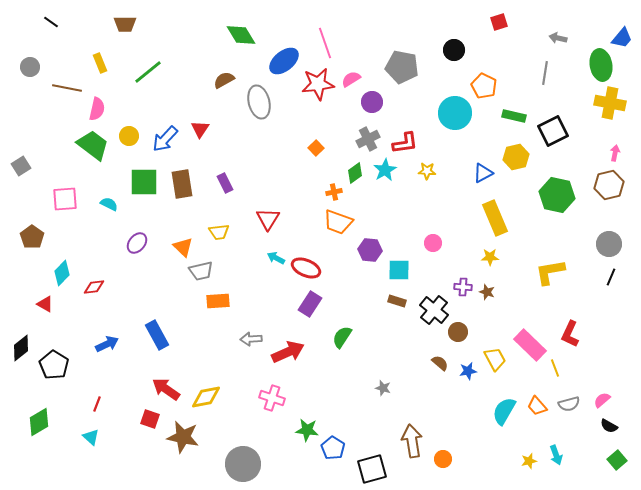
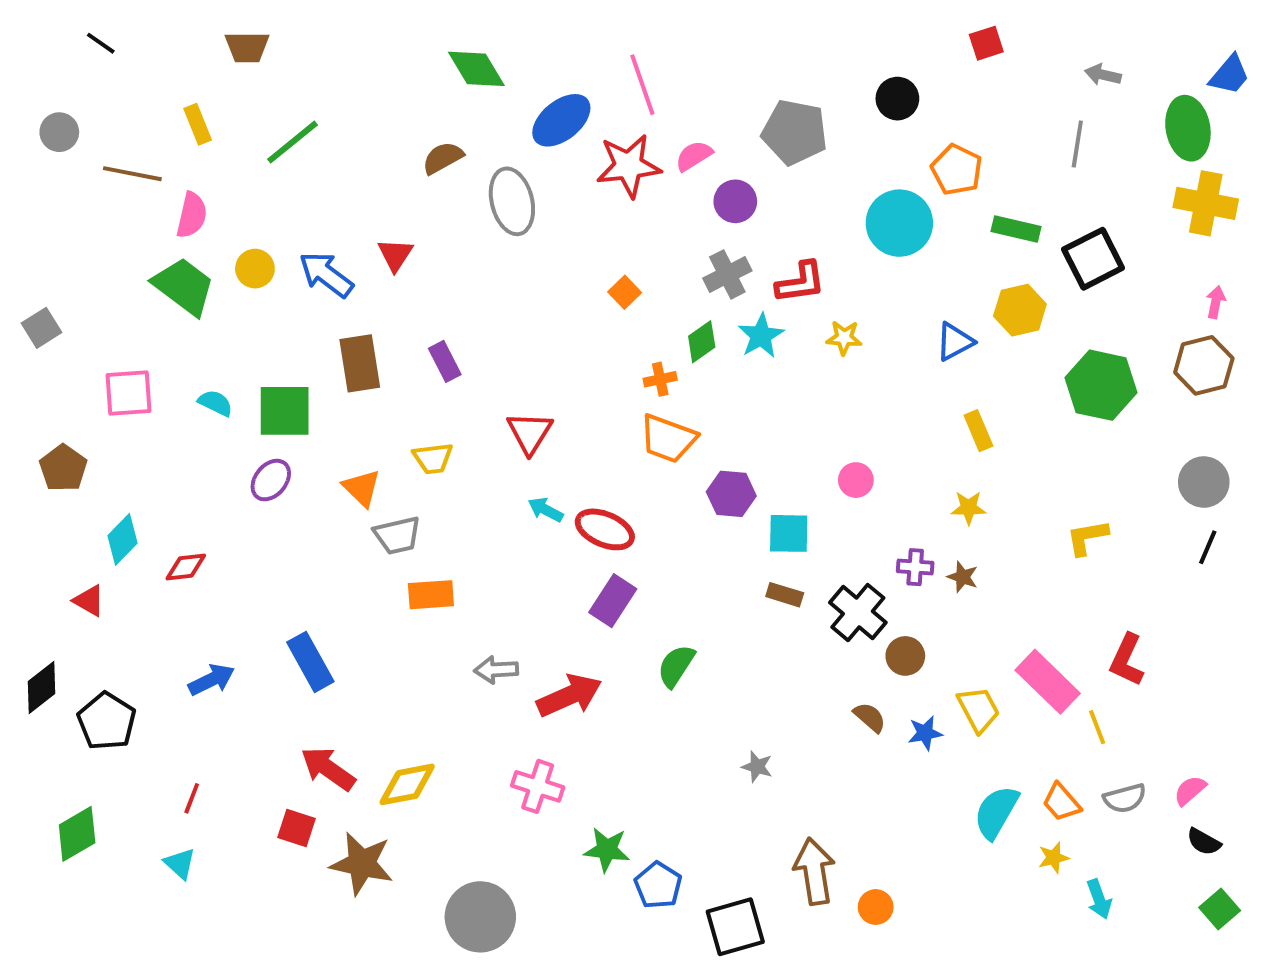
blue arrow: (165, 139) -> (326, 274), turned 84
green square: (144, 182) -> (285, 411), moved
yellow rectangle: (495, 218) -> (978, 431), size x0.6
yellow L-shape: (550, 272) -> (1087, 537), size x0.7
yellow star: (529, 461) -> (1054, 858), moved

